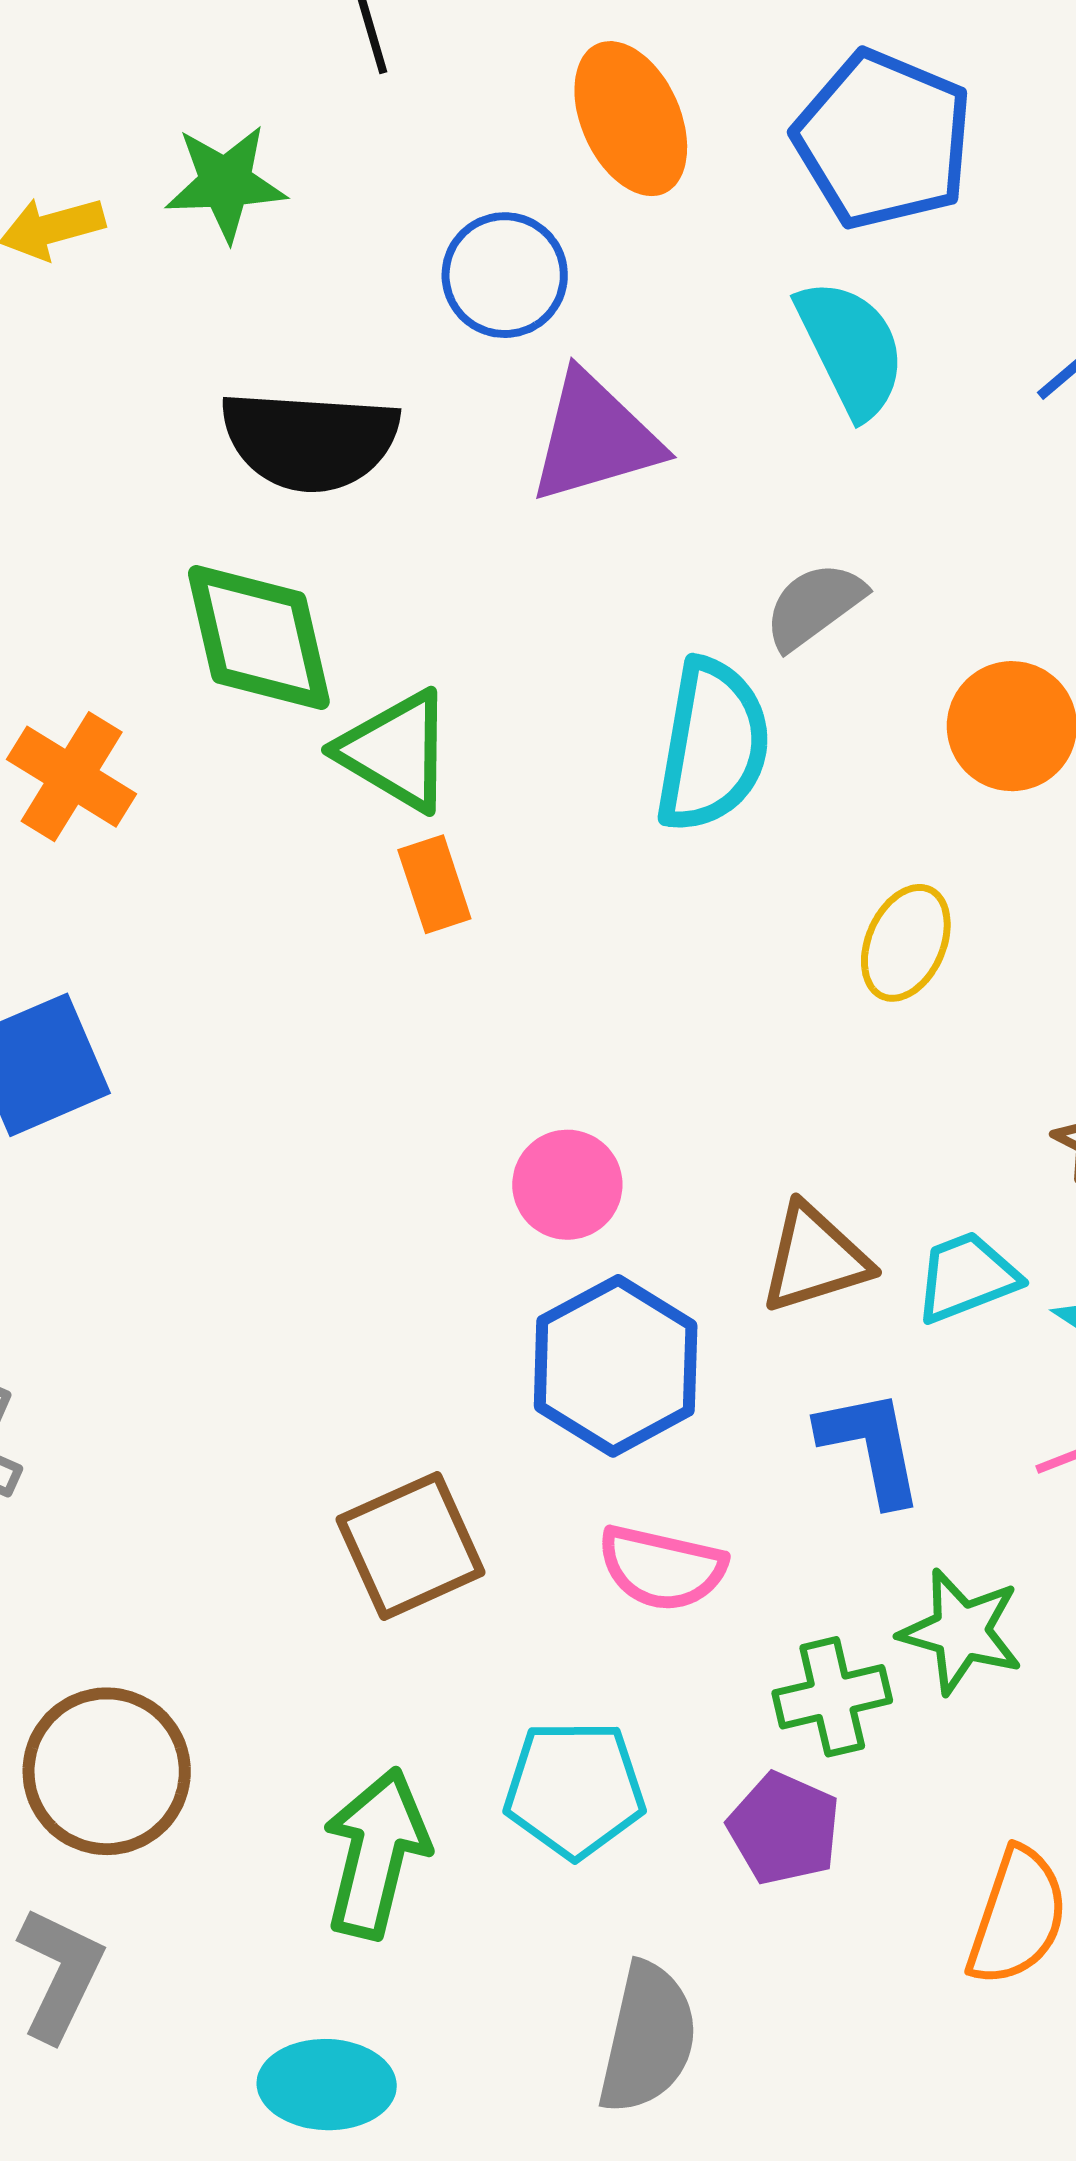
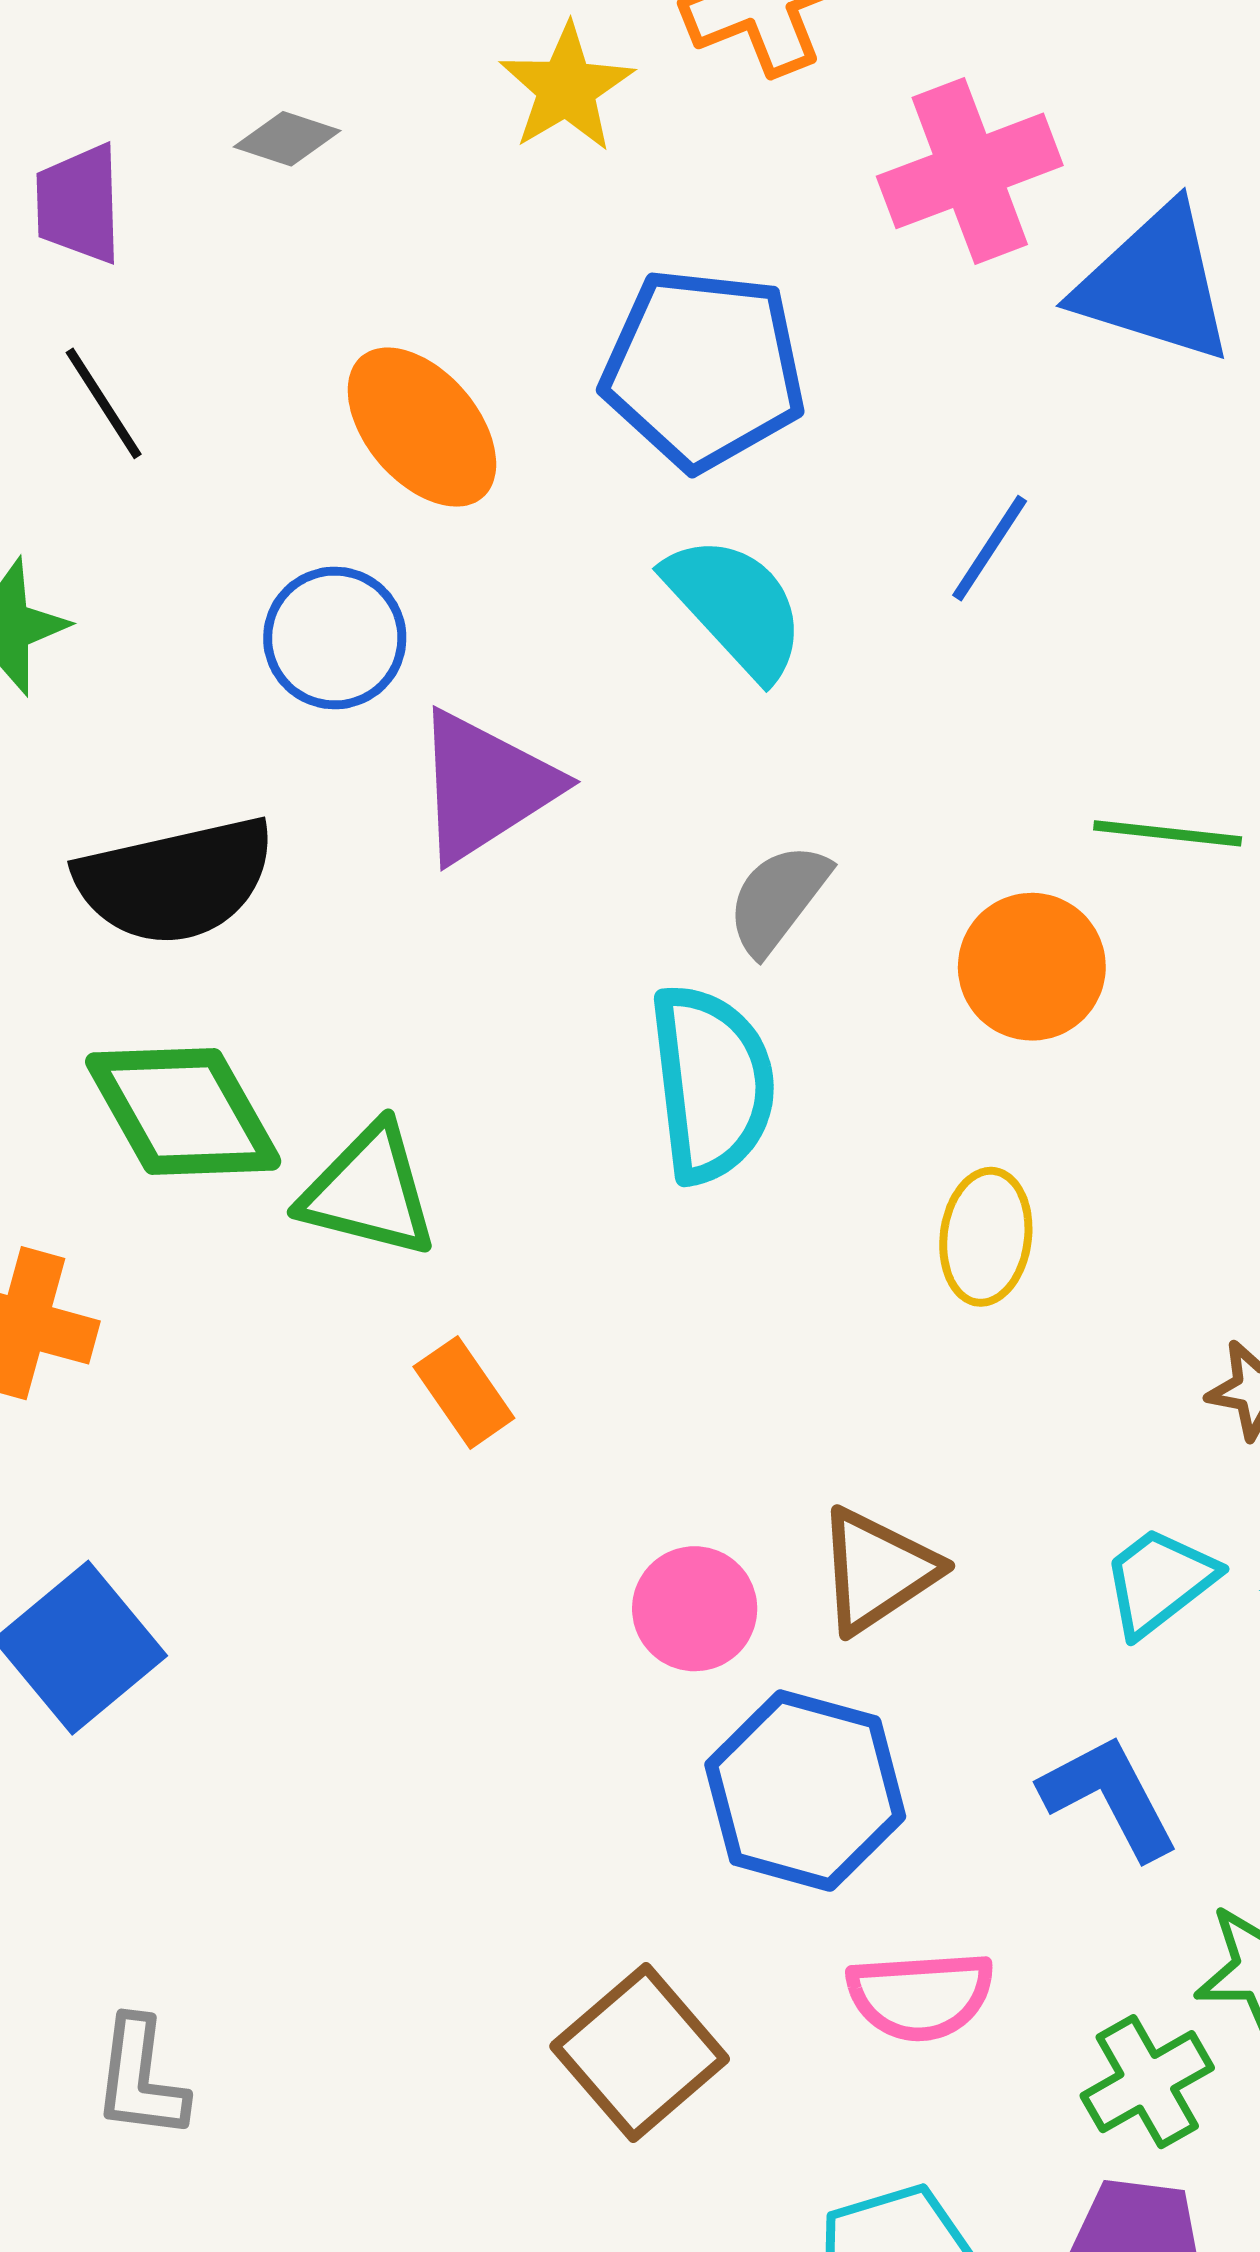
orange rectangle: (434, 884) -> (464, 1392), moved
brown triangle: (815, 1259) -> (877, 1570), moved

